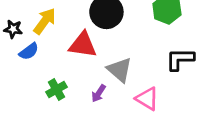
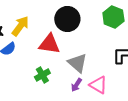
green cross: (57, 89) -> (42, 75), moved
purple arrow: (99, 93) -> (76, 85), moved

